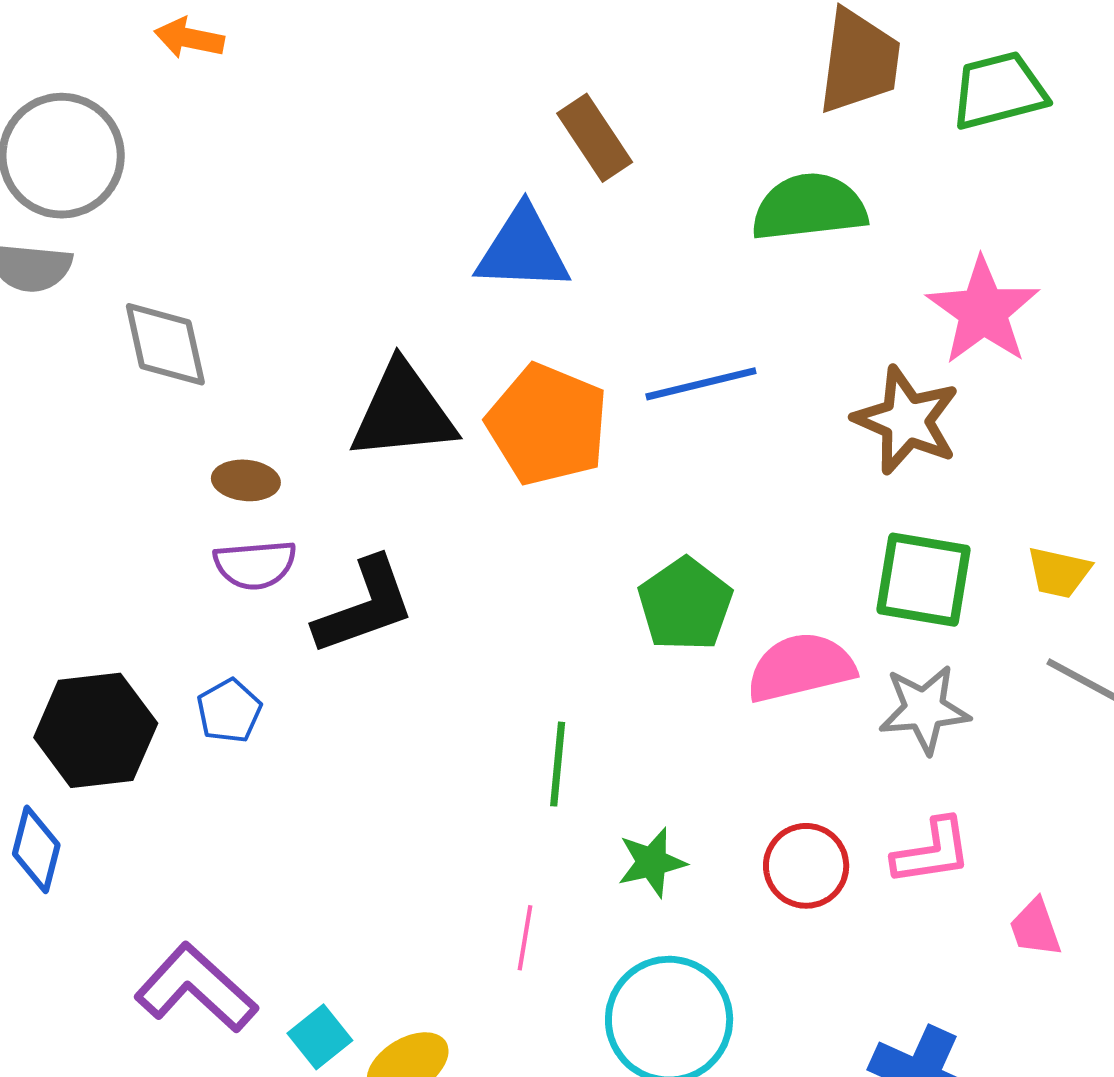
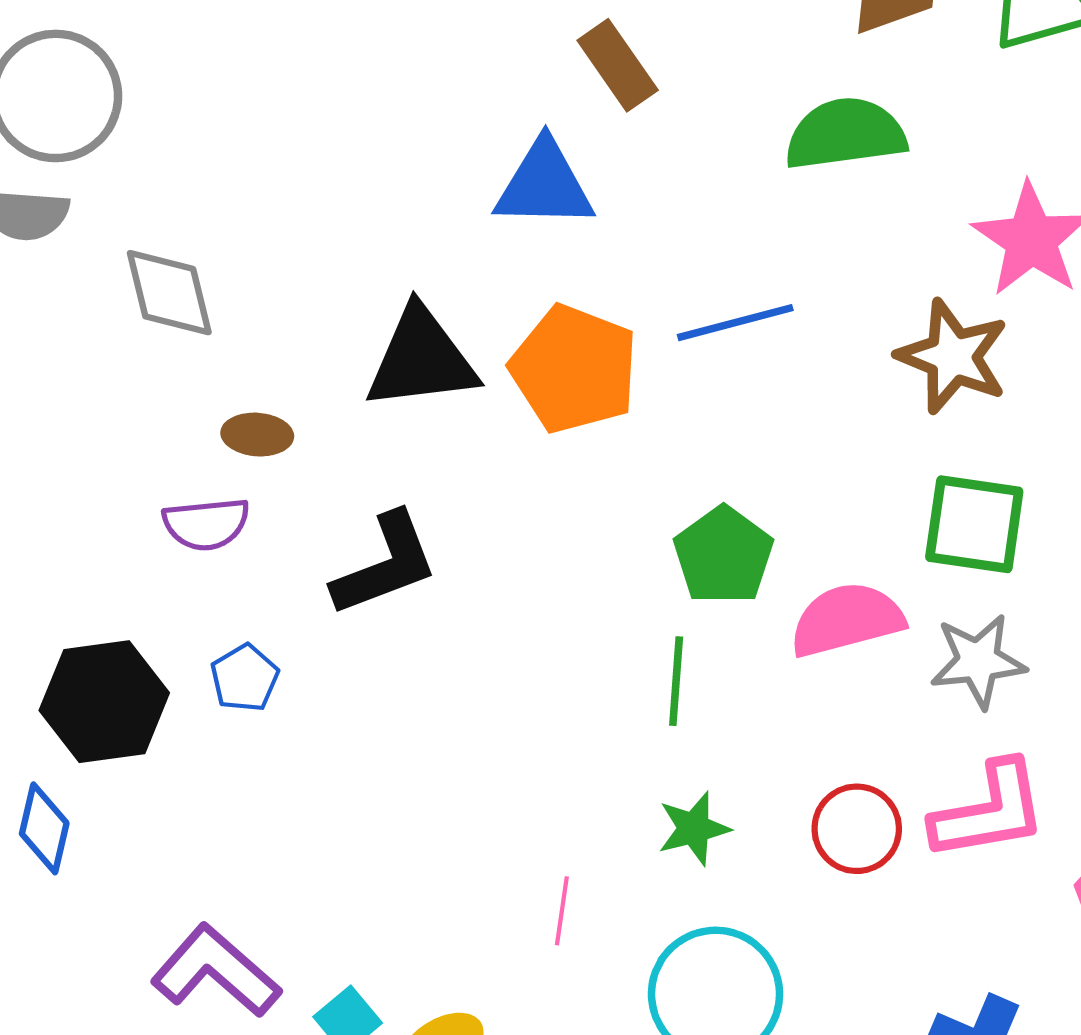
purple semicircle: (255, 565) -> (206, 524), moved
green line: (558, 764) -> (676, 681), moved
pink L-shape: (932, 852) -> (989, 811), size x1.4

